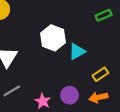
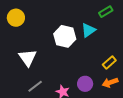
cyan triangle: (77, 51) -> (88, 30), moved

